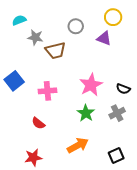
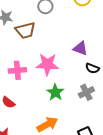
purple triangle: (104, 38) -> (80, 48), moved
pink star: (91, 85) -> (47, 64), moved, turned 30

